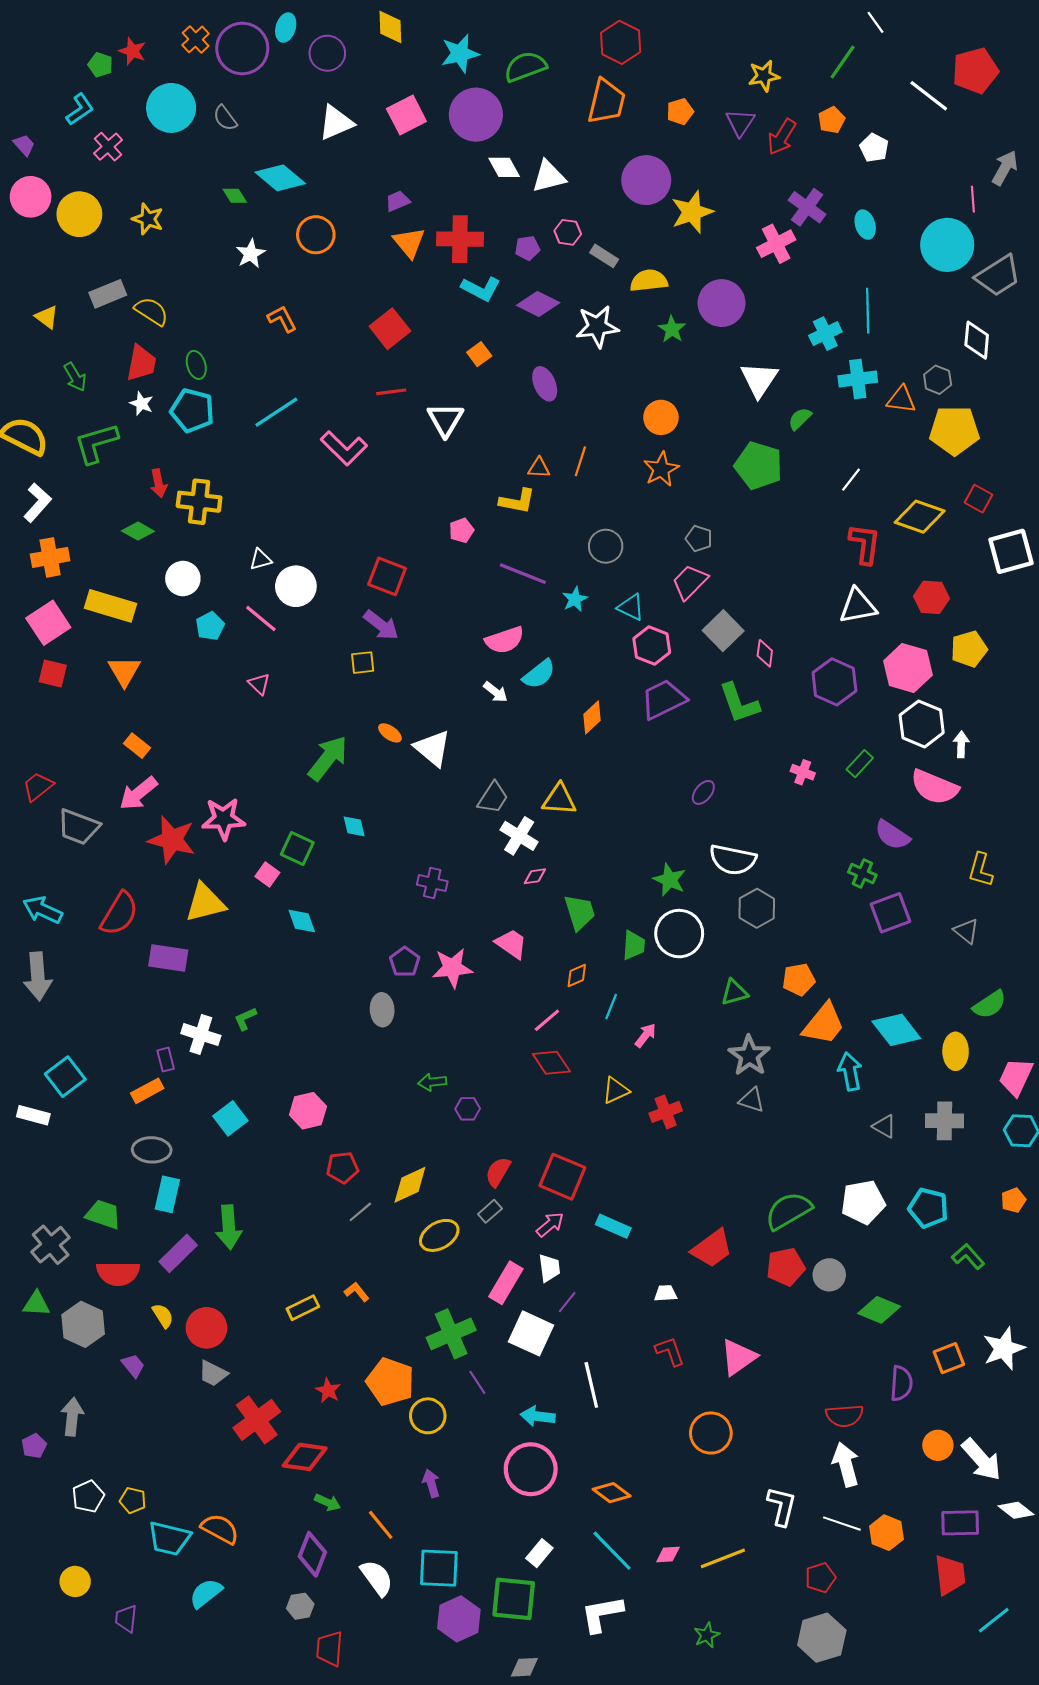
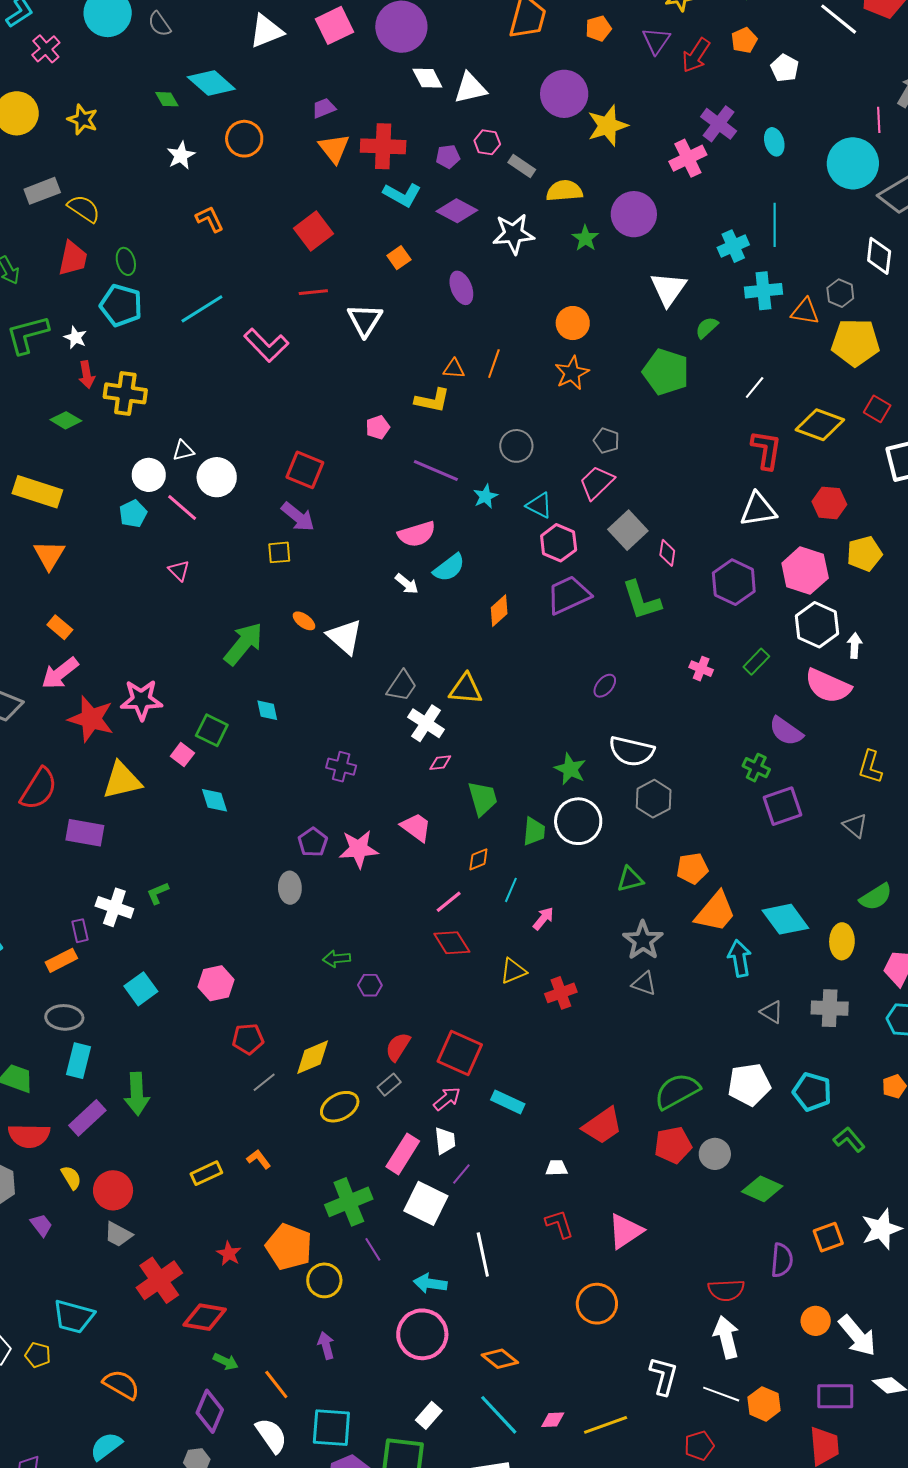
white star: (142, 404) -> (75, 337), moved
white circle: (183, 579) -> (149, 475), moved
cyan trapezoid: (169, 1538) -> (74, 1317), moved

